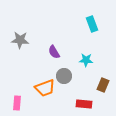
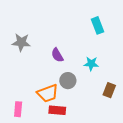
red rectangle: (84, 104) -> (57, 110), moved

